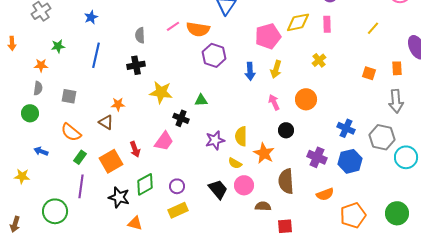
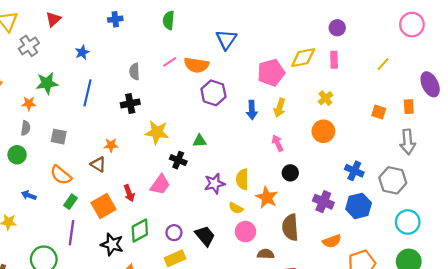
green star: (58, 46) -> (47, 83), size x1.5
orange circle: (306, 99) -> (323, 131), moved
cyan circle: (406, 157) -> (408, 222), moved
black trapezoid: (218, 189) -> (205, 236), moved

